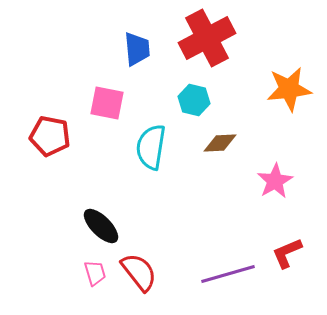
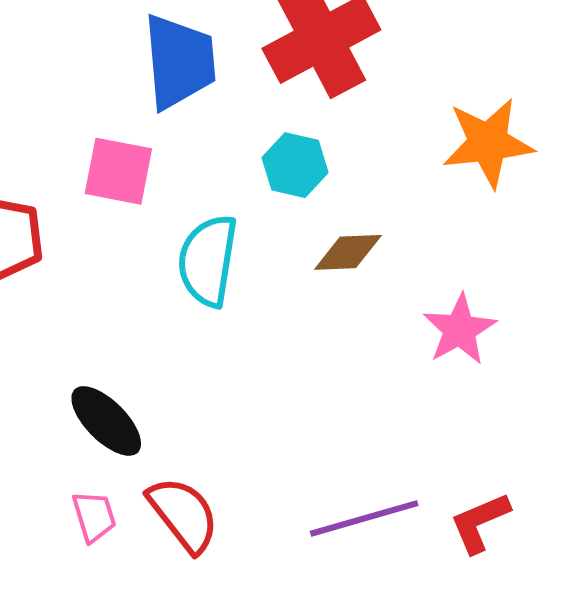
blue trapezoid: (137, 49) -> (179, 62), size x1.4
red L-shape: (287, 253) -> (480, 523), moved

